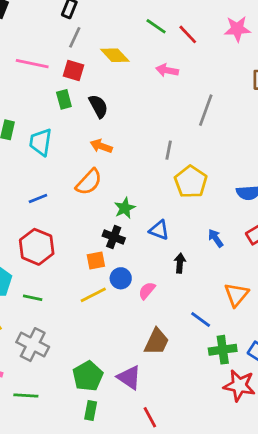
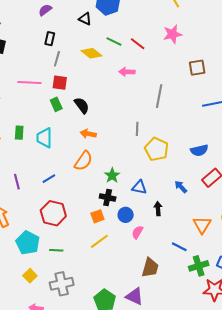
yellow diamond: (115, 55) -> (92, 53), moved
blue circle: (121, 278) -> (126, 215), moved
gray cross: (33, 345) -> (62, 284), turned -30

